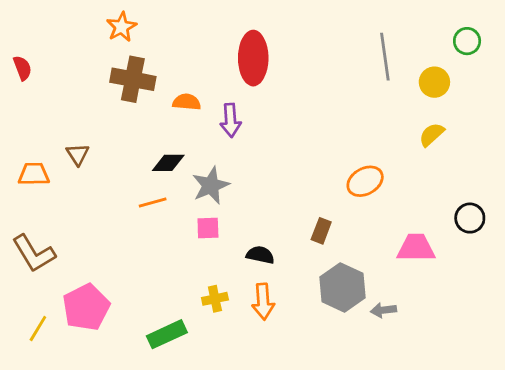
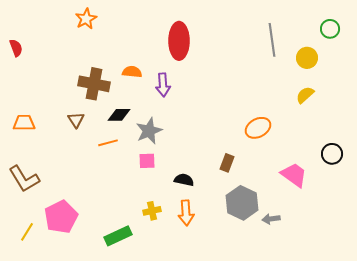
brown cross: (133, 79) -> (94, 84), moved
brown triangle: (78, 154) -> (76, 120), moved
pink trapezoid: (416, 248) -> (294, 175), turned 36

